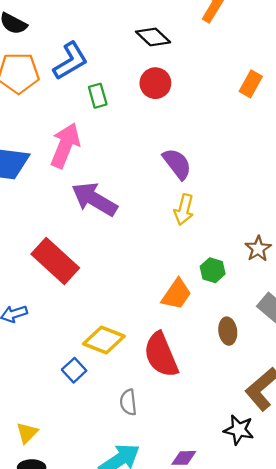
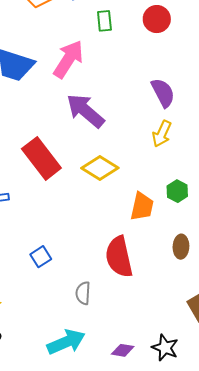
orange trapezoid: (176, 294) -> (142, 206), turned -32
yellow diamond: (104, 340) -> (100, 168), moved
black star: (239, 430) -> (165, 348), moved

